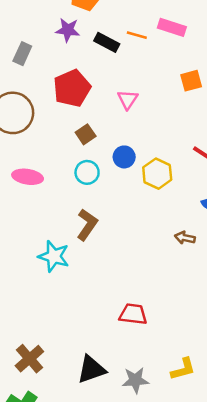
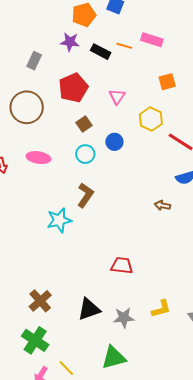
yellow hexagon: (157, 174) -> (151, 119), moved
cyan star: (54, 256) -> (59, 220), turned -30

